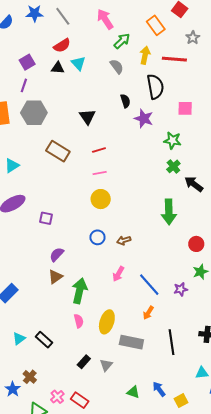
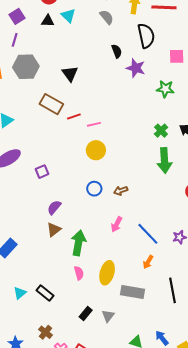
black triangle: (87, 117) -> (70, 74), moved
red line: (99, 150) -> (74, 117), moved
green cross: (173, 166) -> (161, 131), moved
purple square: (46, 218) -> (42, 172), turned -32
brown cross: (30, 377) -> (45, 332), moved

